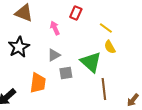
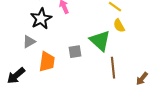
black star: (19, 47) -> (41, 19), moved
gray triangle: (54, 55) -> (29, 42), moved

